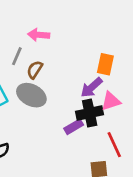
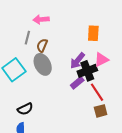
purple arrow: (91, 87) -> (77, 61), moved
gray ellipse: (31, 95) -> (43, 64), turned 45
red line: (114, 145) -> (97, 92), moved

